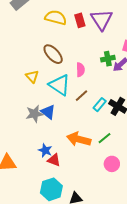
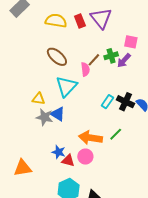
yellow triangle: (32, 77) -> (39, 99), moved, turned -32
cyan triangle: (60, 85) -> (66, 86), turned 45
brown line: (81, 96) -> (94, 60), moved
gray star: (34, 114) -> (45, 117), turned 30
pink circle: (112, 164) -> (85, 157), moved

